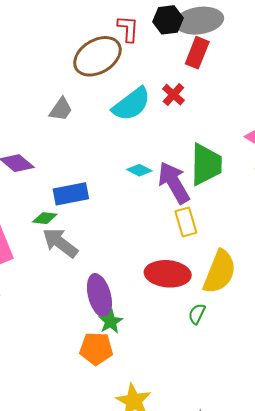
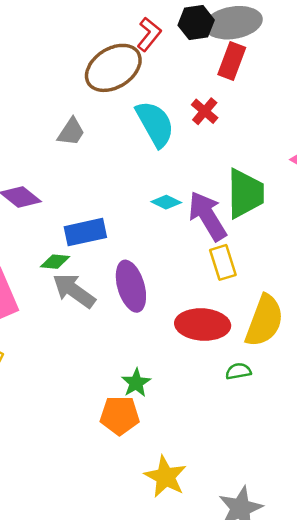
red L-shape: (128, 29) -> (149, 34), turned 36
cyan semicircle: (131, 104) -> (155, 124), turned -81
purple ellipse: (99, 295) -> (131, 286), moved
green semicircle: (197, 314) -> (238, 371), turned 55

